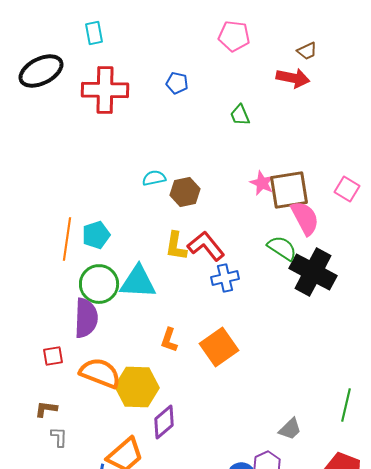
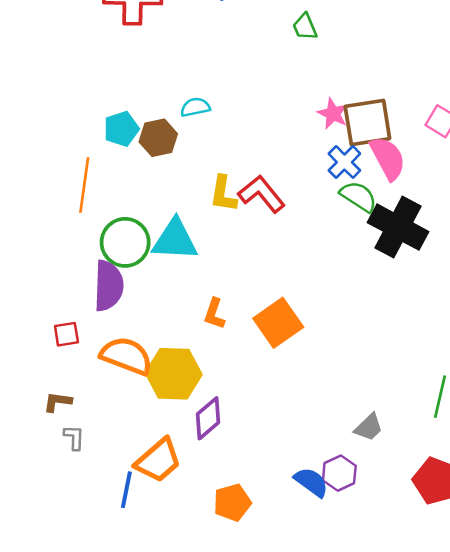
brown hexagon: (185, 192) -> (158, 138), moved
cyan pentagon: (96, 235) -> (121, 129), moved
blue cross: (225, 278) -> (344, 162), moved, turned -32

